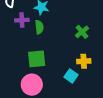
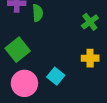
green square: (37, 59) -> (18, 50), moved, turned -36
cyan square: (71, 76) -> (56, 76), moved

